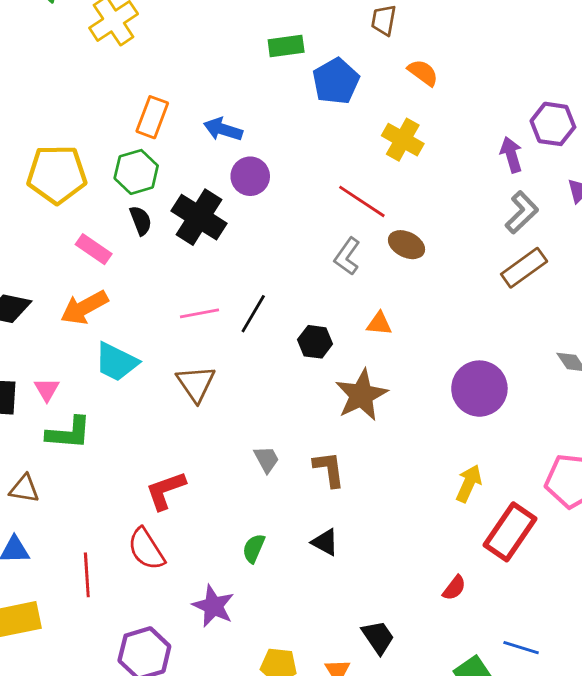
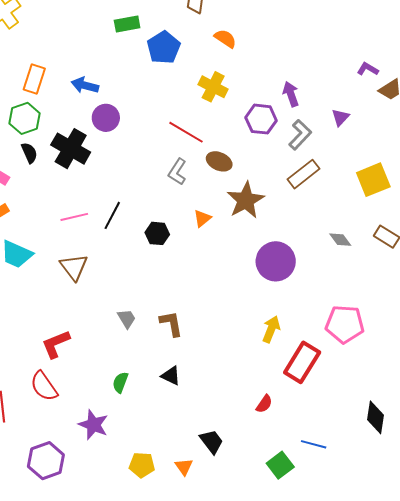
purple hexagon: (553, 124) -> (261, 119), moved
orange triangle: (379, 324) -> (202, 218), turned -42
brown star: (361, 395) -> (246, 200), moved

